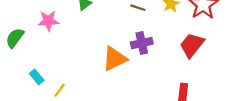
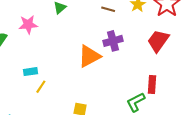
cyan rectangle: (37, 77) -> (30, 72), moved, turned -56

